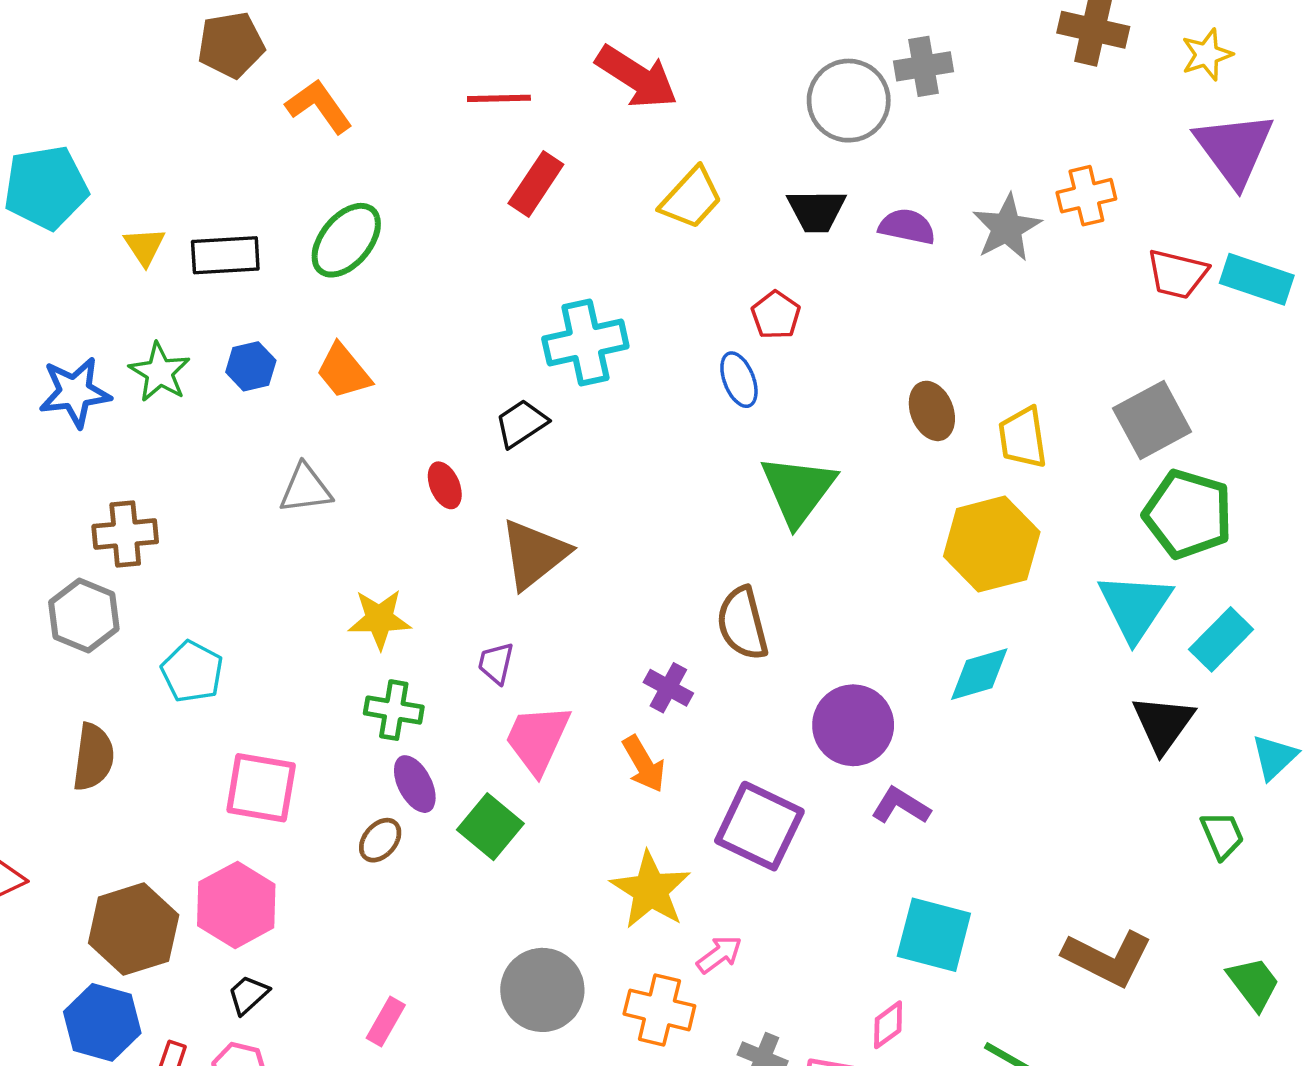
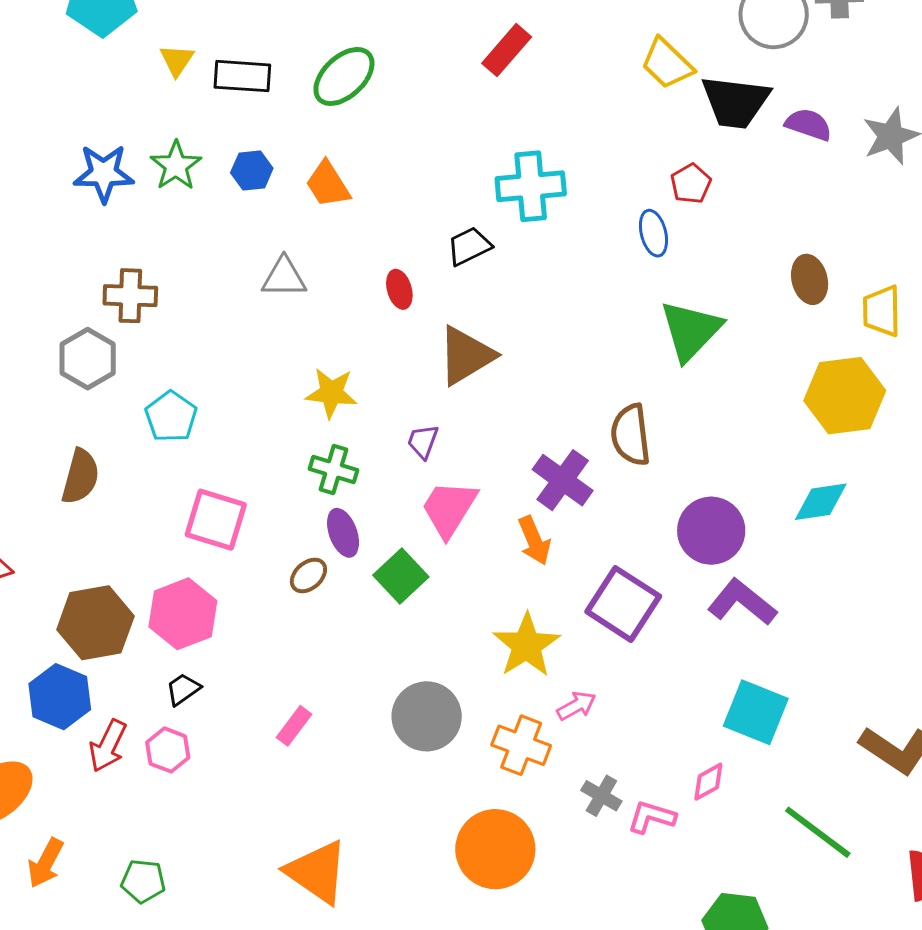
yellow trapezoid: (691, 198) -> (667, 64), moved, turned 84
black trapezoid: (816, 211) -> (735, 102), size x1.4
purple cross: (668, 688) -> (563, 480), size x1.5
purple L-shape: (901, 806) -> (742, 602), size x1.4

